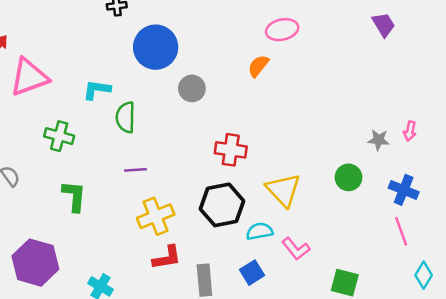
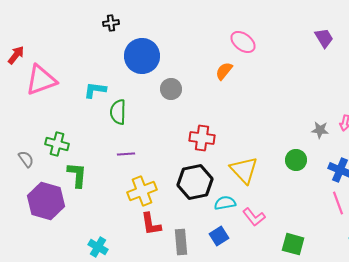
pink ellipse: (282, 30) -> (243, 42), turned 50
green cross: (59, 136) -> (57, 144), moved
red L-shape: (167, 258) -> (151, 224), turned 90
purple hexagon: (35, 263) -> (46, 201), moved

